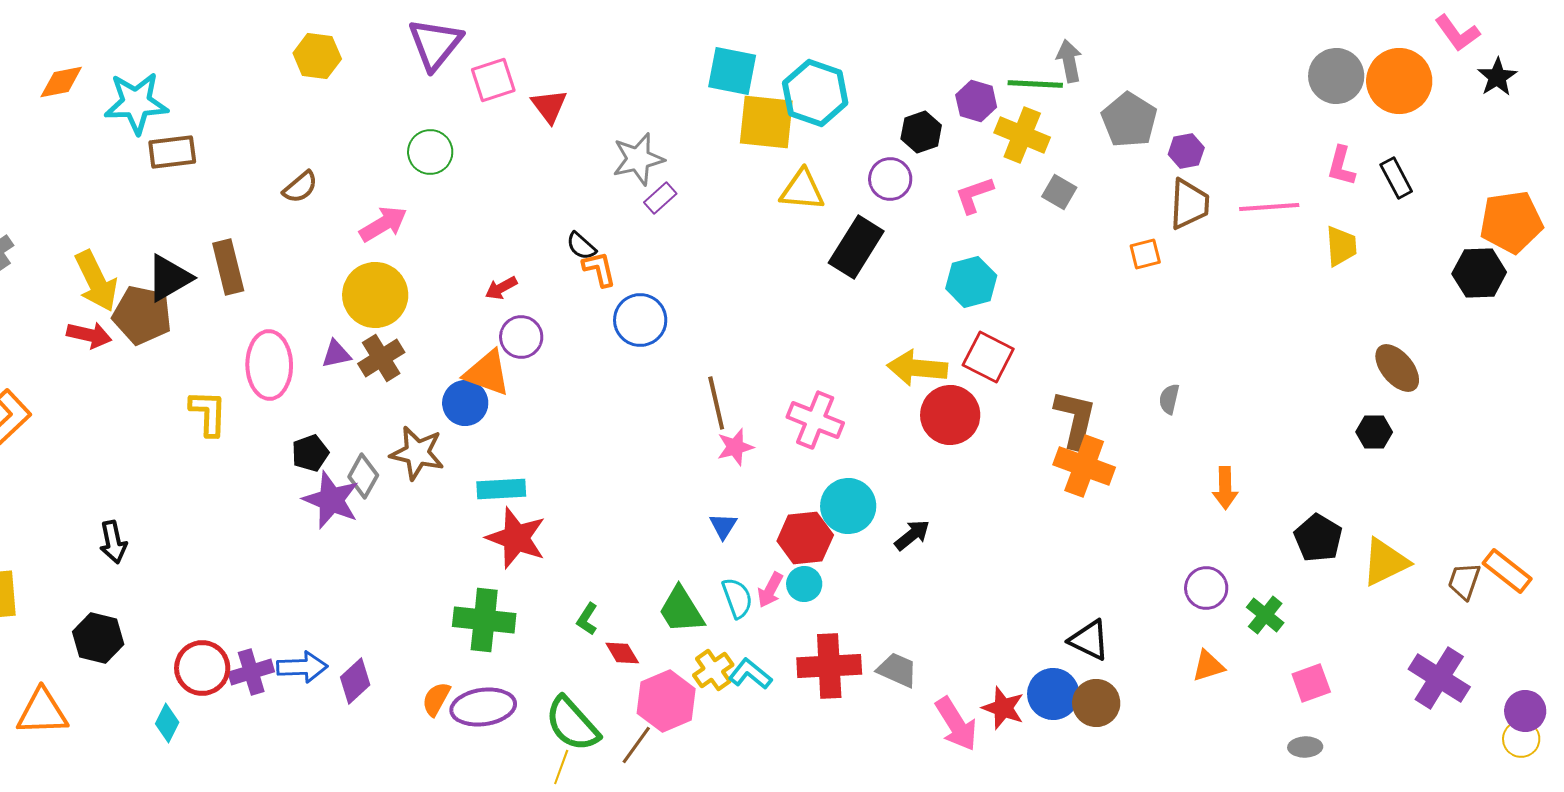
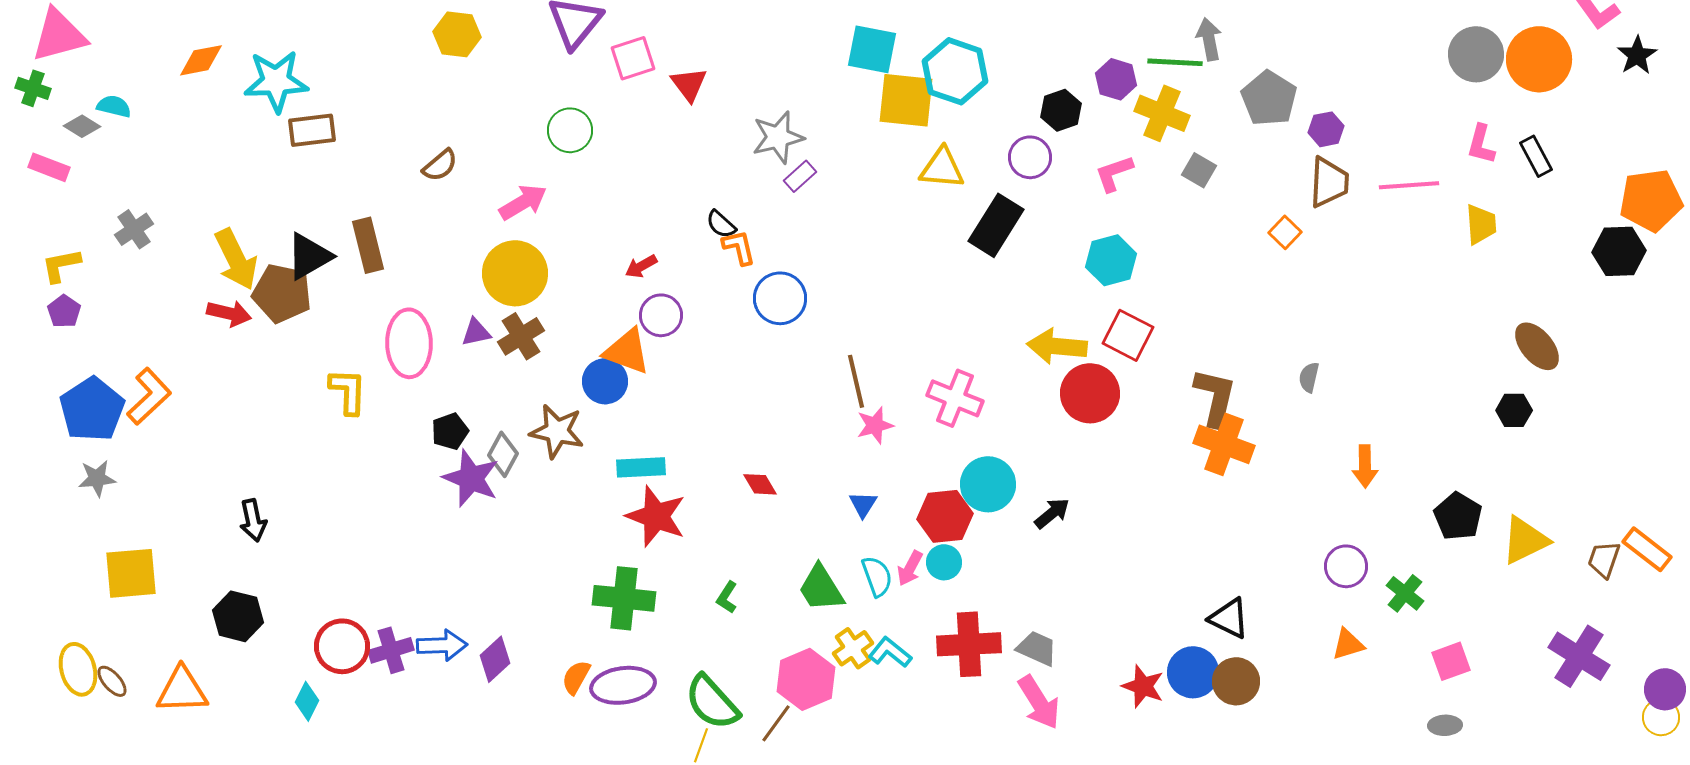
orange square: (1145, 254) -> (1285, 232), turned -32
red diamond: (622, 653) -> (760, 484), moved
pink arrow: (956, 724) -> (1039, 702), moved

